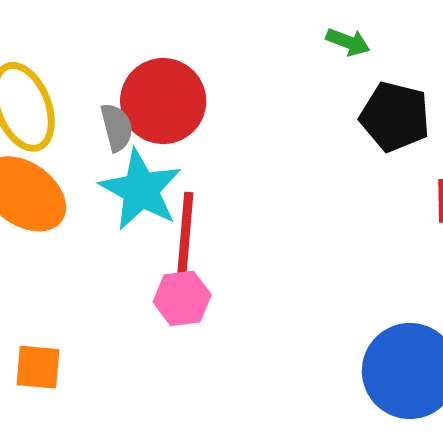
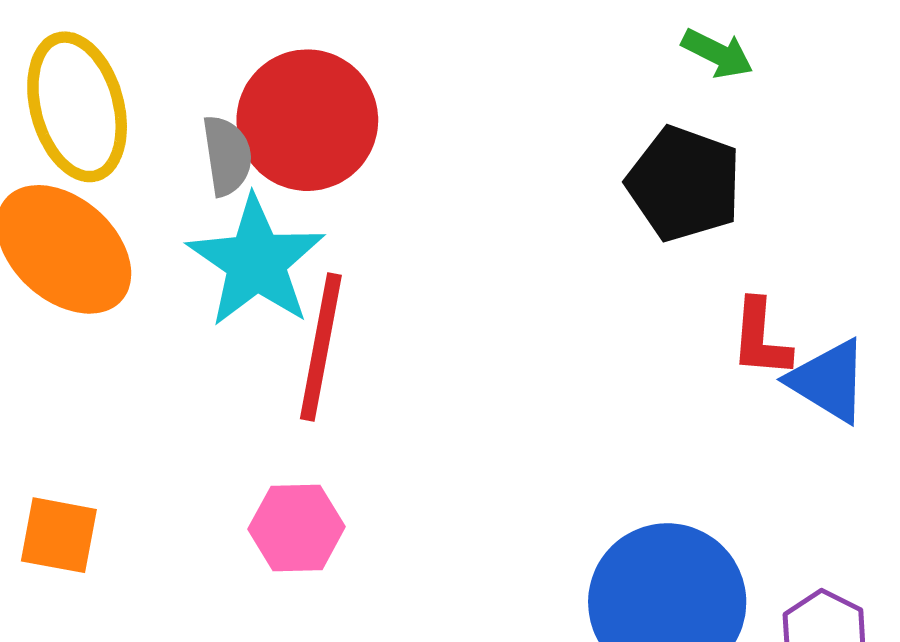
green arrow: (348, 42) -> (717, 53), moved
pink hexagon: (182, 298) -> (297, 528), moved

